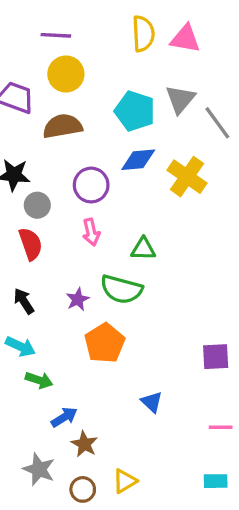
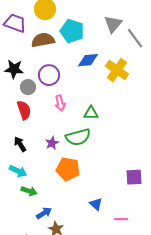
cyan pentagon: (135, 111) -> (72, 31), moved
purple circle: (91, 185) -> (49, 75), moved
green semicircle: (121, 289) -> (78, 137), turned -30
orange pentagon: (105, 343) -> (68, 169), turned -30
pink line: (221, 427) -> (121, 219), moved

